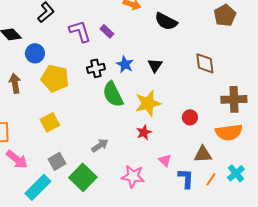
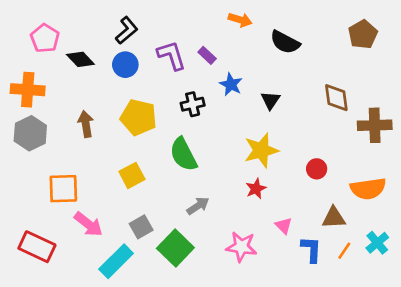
blue circle: (35, 53) -> (125, 65), moved
blue star: (125, 64) -> (231, 84), moved
green semicircle: (113, 94) -> (183, 154), moved
brown cross: (234, 99) -> (375, 125), moved

